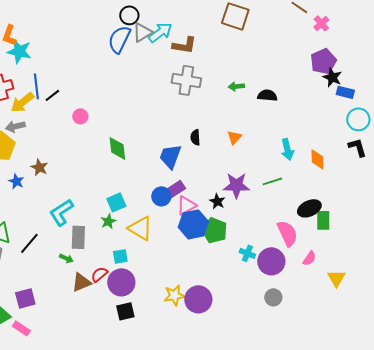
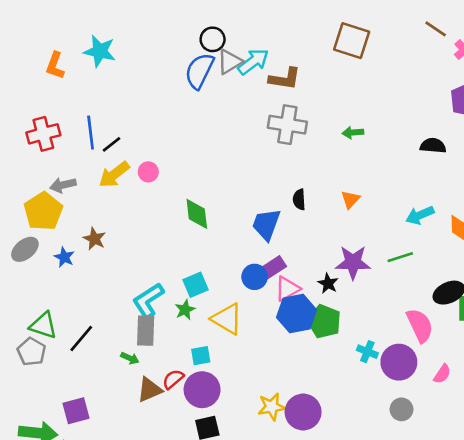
cyan star: (19, 51) -> (100, 51), moved
black semicircle: (267, 95) -> (433, 146), moved
yellow arrow: (22, 102) -> (114, 175), moved
cyan arrow: (287, 149) -> (420, 215), turned 80
cyan L-shape: (61, 212) -> (148, 300), moved
pink semicircle: (309, 258) -> (442, 374), moved

